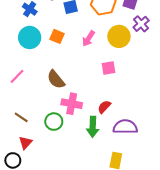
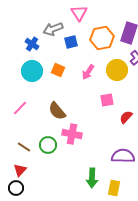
red semicircle: (104, 107) -> (126, 117), moved
green circle: (54, 122) -> (48, 145), moved
green arrow: (93, 127) -> (92, 178), moved
red triangle: (25, 143) -> (20, 170), moved

